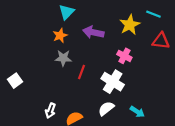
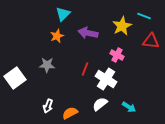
gray star: (63, 58) -> (47, 65), moved
red line: (82, 72) -> (85, 69), moved
white square: (15, 81) -> (15, 78), size x1.5

